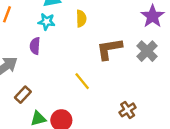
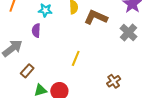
brown L-shape: (109, 49) -> (96, 17), moved, turned 35
yellow line: (82, 81) -> (76, 58), turned 63

